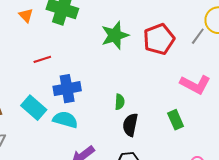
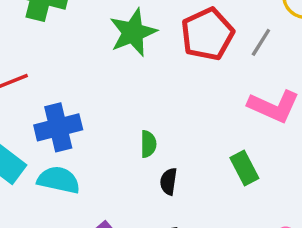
gray line: (198, 36) -> (261, 42), moved
black semicircle: (130, 125) -> (169, 181), size x0.7

